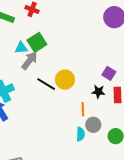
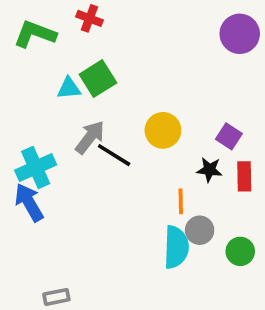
gray arrow: (29, 61) -> (90, 137), moved
yellow circle: (65, 80) -> (163, 130), moved
cyan semicircle: (81, 134) -> (176, 247), size x1.6

